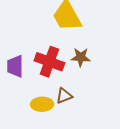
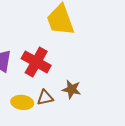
brown star: (81, 57) -> (72, 89), moved

